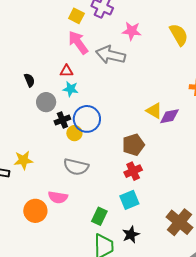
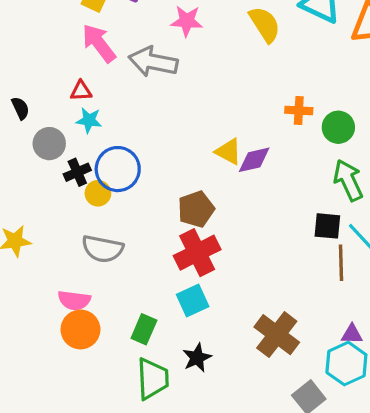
red cross: (133, 171) -> (197, 253), size x1.5
orange circle: (35, 211) -> (80, 329), moved

